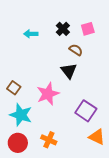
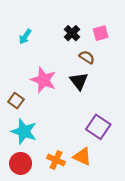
cyan arrow: (31, 34) -> (25, 37), moved, turned -56
pink star: (48, 94) -> (43, 80), moved, turned -30
orange triangle: (97, 137) -> (82, 157), moved

